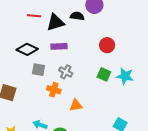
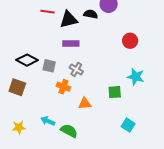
red circle: (107, 45) -> (130, 41), moved
black diamond: (27, 49) -> (27, 60), moved
green square: (104, 74) -> (115, 92), moved, turned -32

